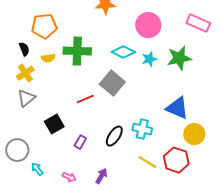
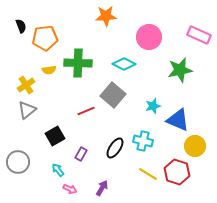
black semicircle: (24, 49) -> (21, 26), moved
cyan star: (149, 59) -> (153, 106), moved
cyan arrow: (37, 169) -> (58, 170), moved

